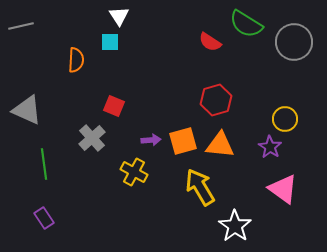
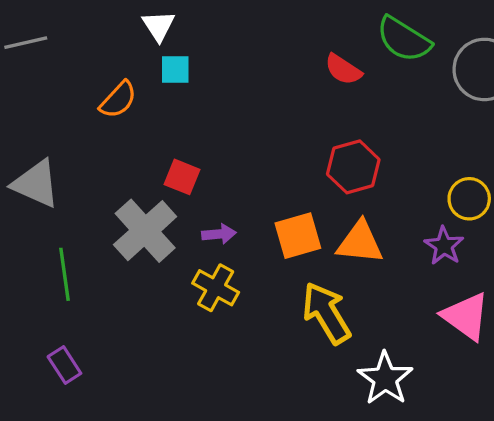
white triangle: (119, 16) -> (159, 26), moved
orange semicircle: (76, 60) -> (118, 100), turned 40
gray cross: (92, 138) -> (145, 231), size x1.4
purple arrow: (151, 140) -> (219, 234), moved

